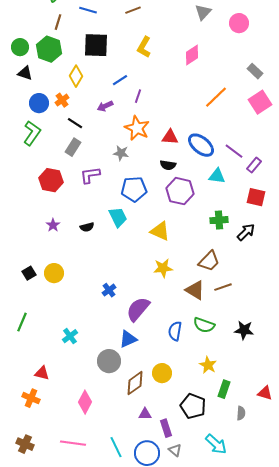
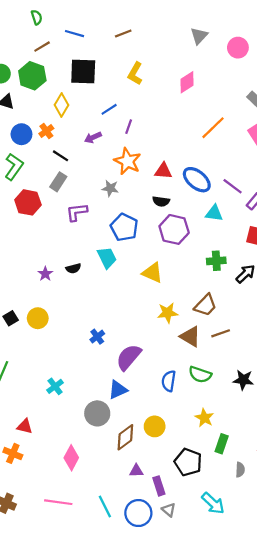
brown line: (58, 22) -> (42, 47), turned 42
red hexagon: (51, 180) -> (28, 202), moved
blue pentagon: (134, 189) -> (124, 227), turned 30
purple star: (53, 225) -> (45, 274), moved
yellow star: (163, 268) -> (168, 313), moved

